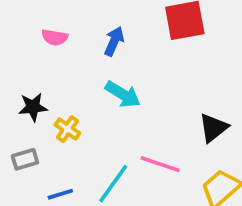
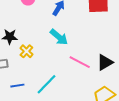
pink line: (160, 164) -> (80, 62), moved

